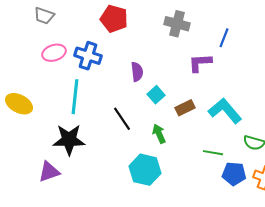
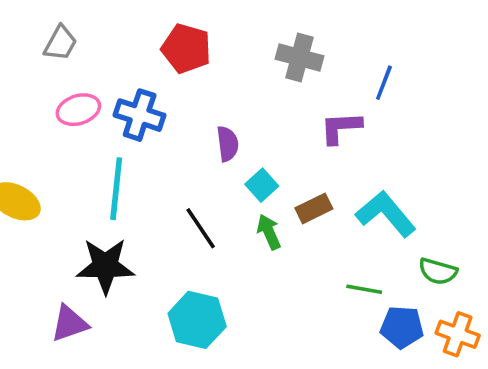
gray trapezoid: (44, 16) -> (60, 43), turned -80
green arrow: (159, 134) -> (269, 232), moved
cyan hexagon: (145, 170) -> (197, 320), moved

